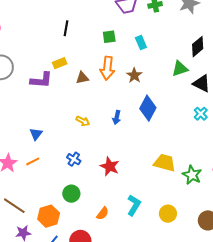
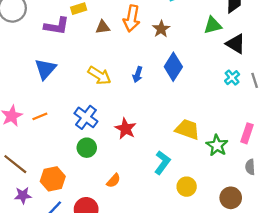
yellow arrow: (83, 121) -> (99, 75), size x1.5
blue triangle: (36, 134) -> (45, 69), moved, size x1.5
blue cross: (74, 159) -> (86, 117), size x1.5
green circle: (71, 194) -> (87, 148), moved
cyan L-shape: (134, 205) -> (162, 163), moved

